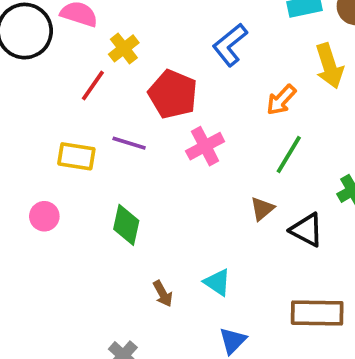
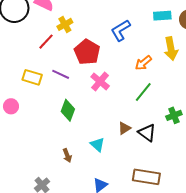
pink cross: (205, 146) -> (100, 81), turned -30
brown triangle: (262, 209) -> (124, 128), moved
green diamond: (126, 225) -> (68, 110), moved
cyan triangle: (217, 282) -> (97, 145), moved

